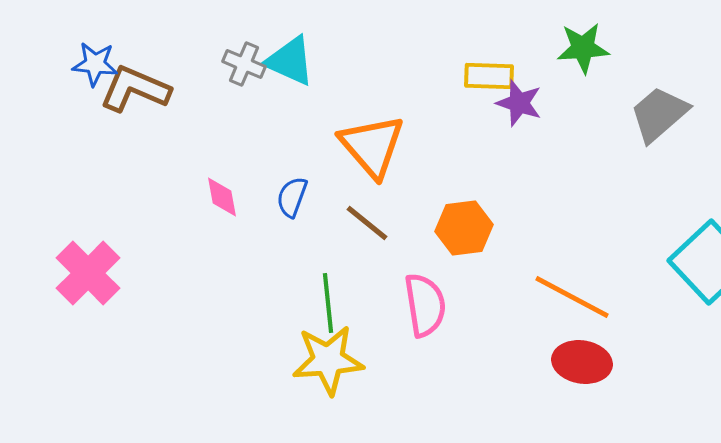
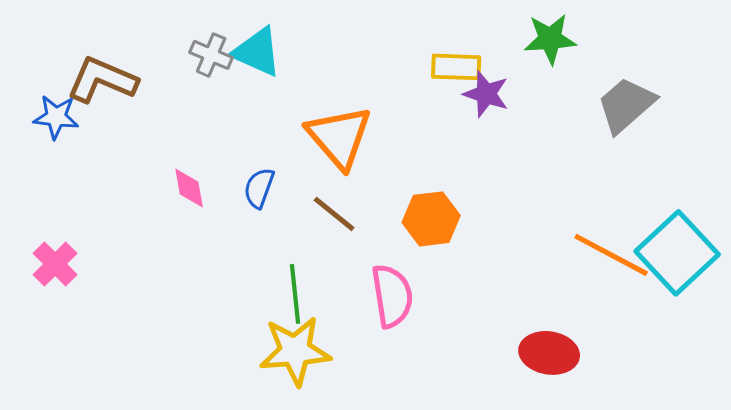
blue star: (95, 64) -> (56, 117), moved
pink cross: (88, 273) -> (55, 264), size x0.7
orange line: (572, 297) -> (611, 255), moved

